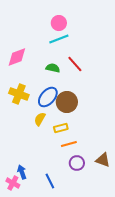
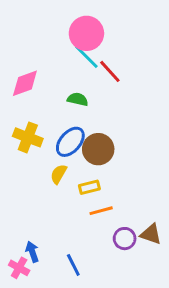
pink circle: (59, 23) -> (86, 33), size x1.5
cyan line: (59, 39) -> (86, 57), turned 66
red line: (75, 64) -> (110, 71), moved
purple circle: (77, 163) -> (125, 239), moved

